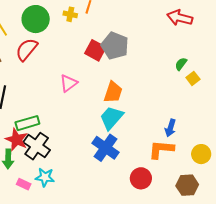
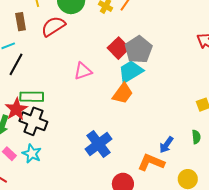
green semicircle: (181, 64) -> (196, 137), moved, turned 120
cyan trapezoid: (111, 118) -> (131, 71), moved
black cross: (37, 146) -> (33, 121), turned -32

